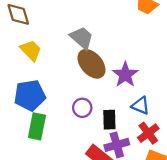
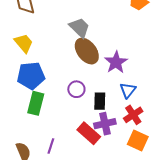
yellow trapezoid: (31, 50) -> (24, 43), moved
blue triangle: (141, 106) -> (128, 90), turned 42

